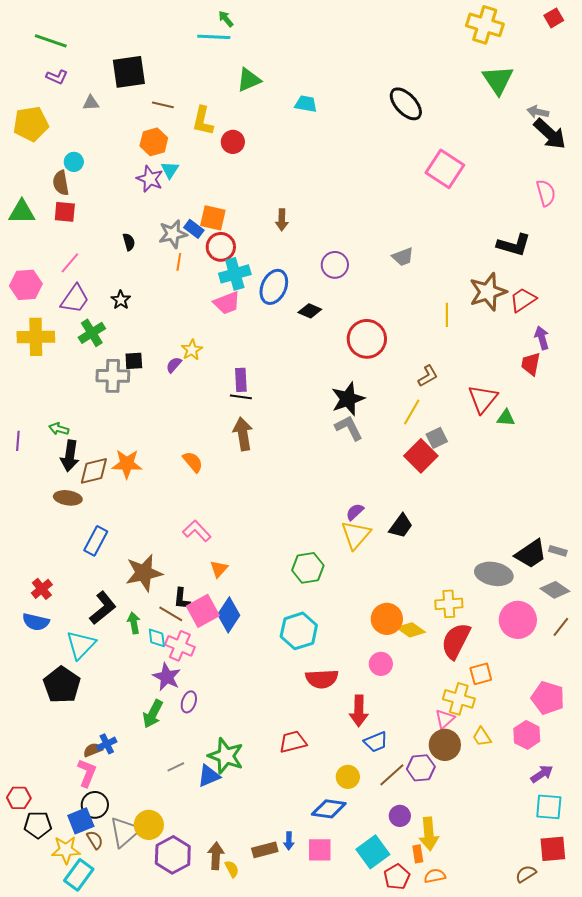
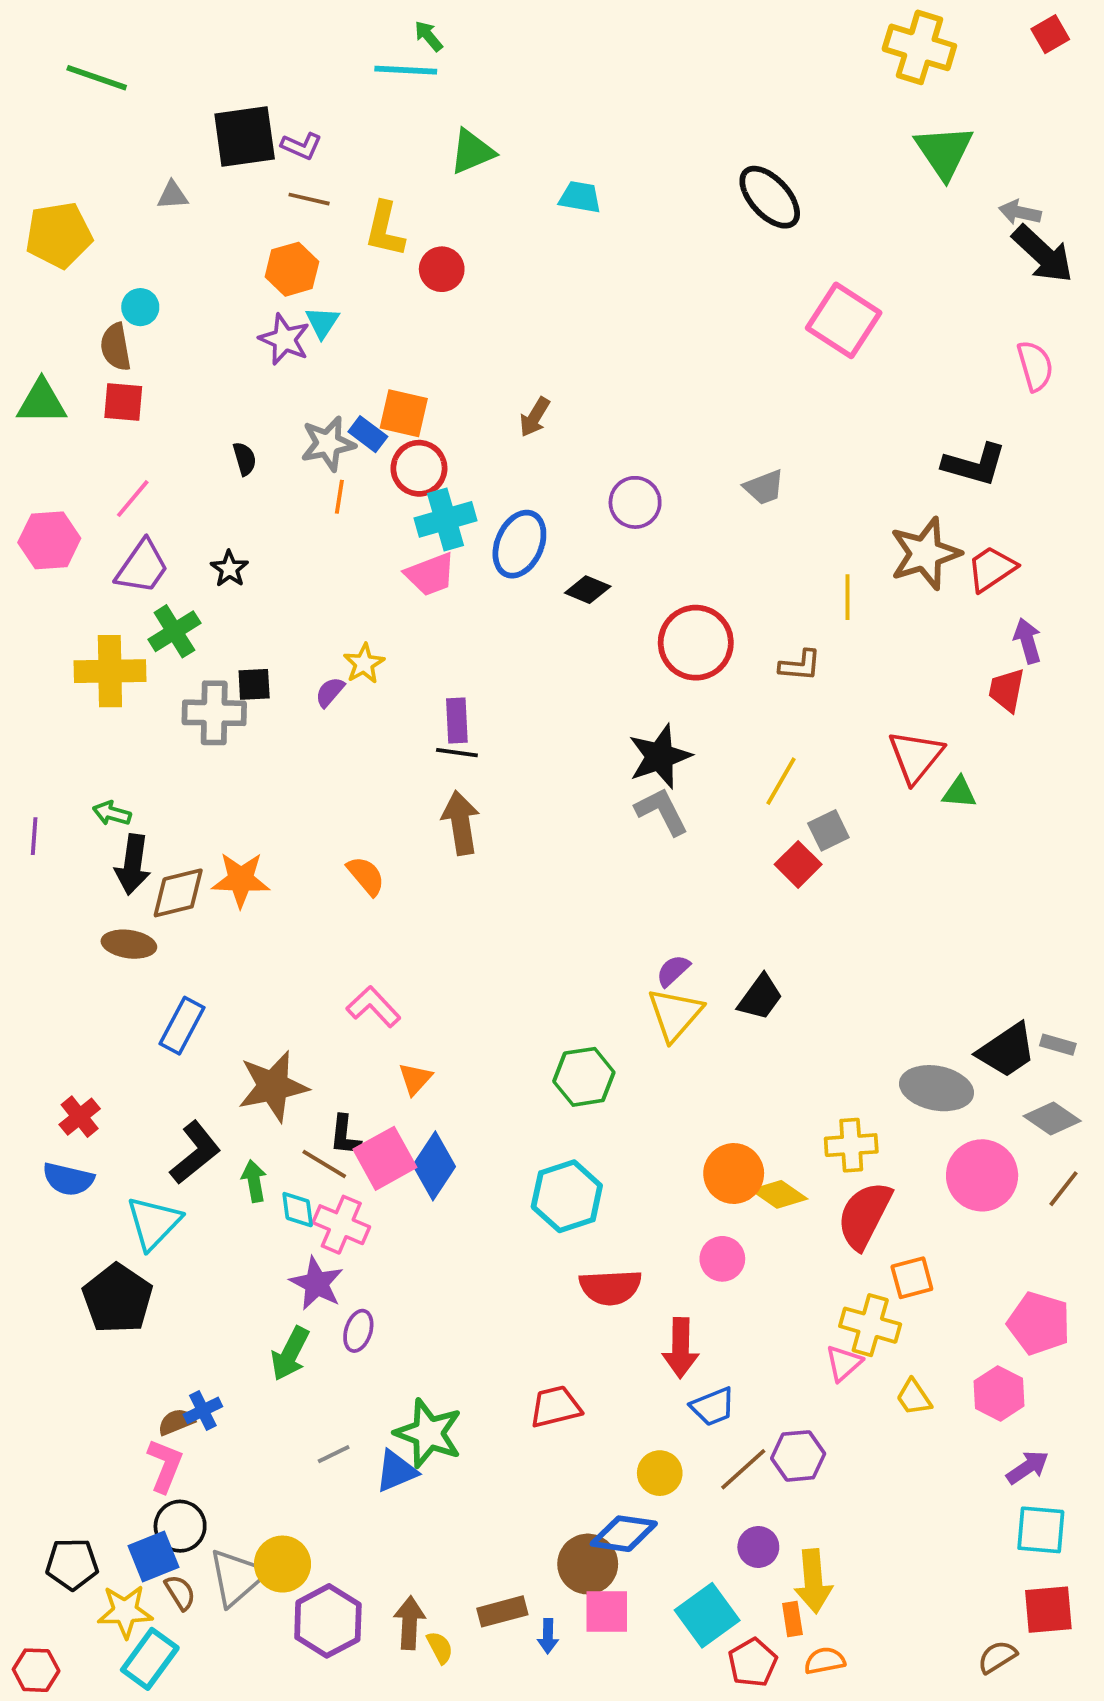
purple L-shape: (57, 77) -> (301, 146), moved
brown arrow: (282, 220) -> (535, 417), turned 30
yellow cross: (36, 337) -> (110, 671), moved
brown L-shape: (428, 376) -> (800, 665), moved, turned 35
red square: (421, 456) -> (798, 864), size x0.7
brown circle: (445, 745) -> (588, 1564), moved
red hexagon: (19, 798) -> (36, 1670), moved
blue arrow: (289, 841) -> (548, 1636), moved

